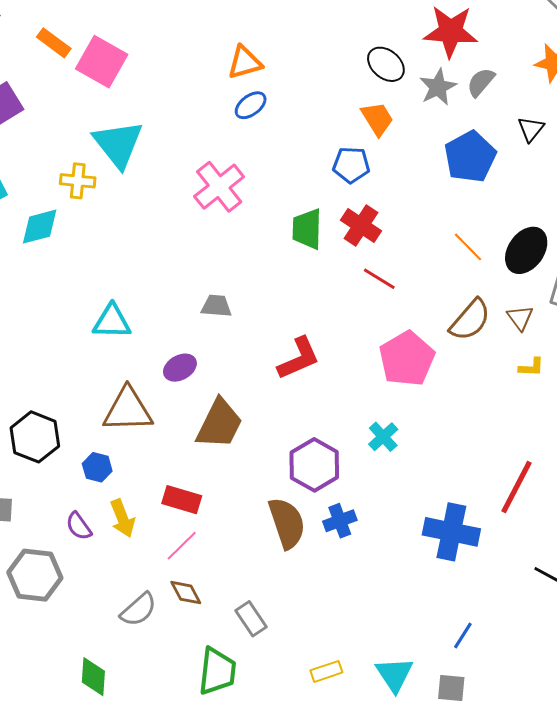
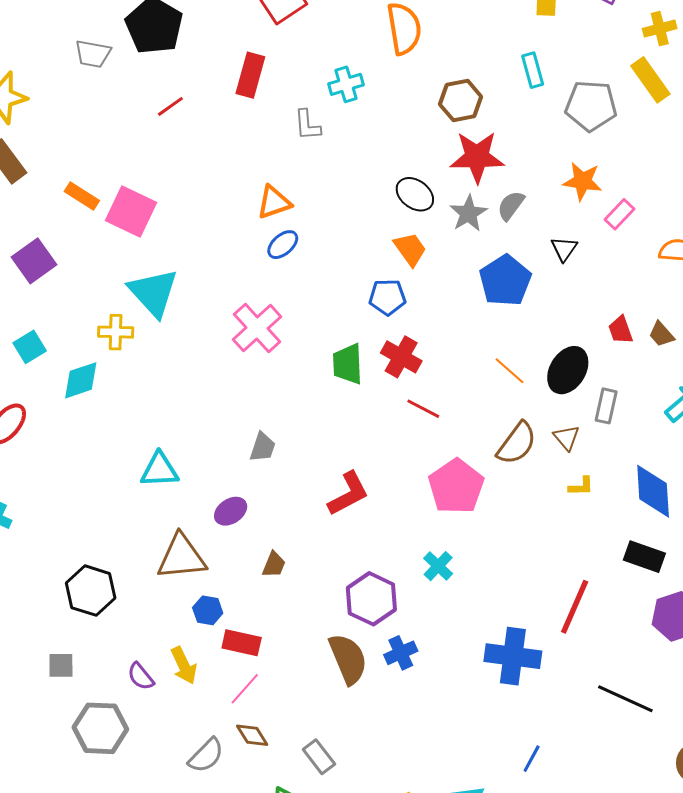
gray trapezoid: (216, 306) -> (263, 447), turned 108
brown trapezoid: (219, 424) -> (274, 565), size x0.5
blue hexagon: (97, 467) -> (208, 610), moved

